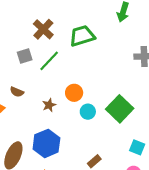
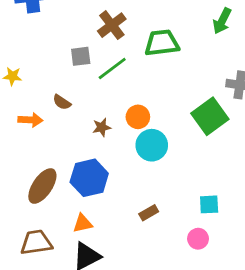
green square: (120, 109) -> (210, 116), moved
cyan circle: (88, 112) -> (152, 145), size x1.5
cyan square: (137, 147) -> (209, 204), turned -35

